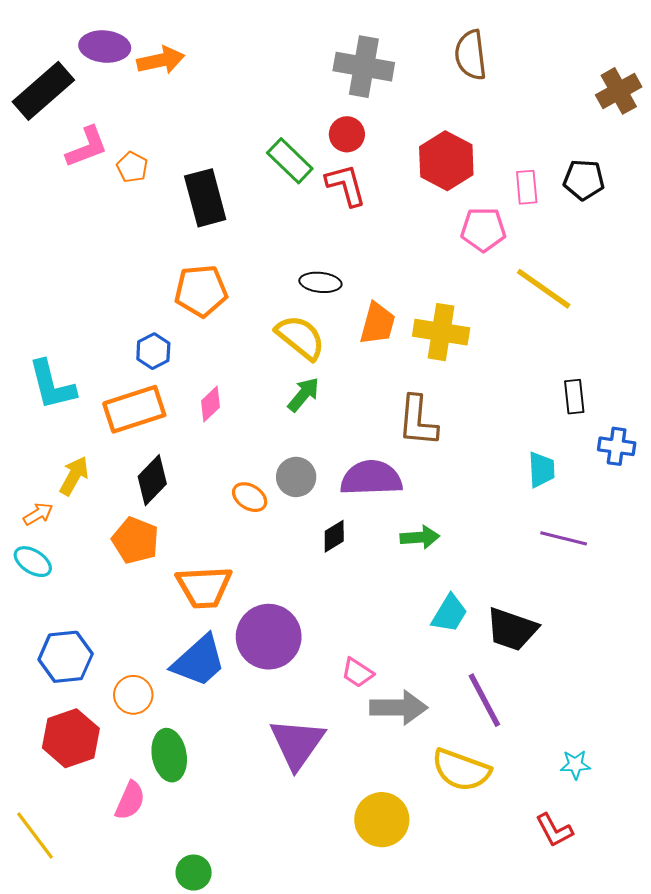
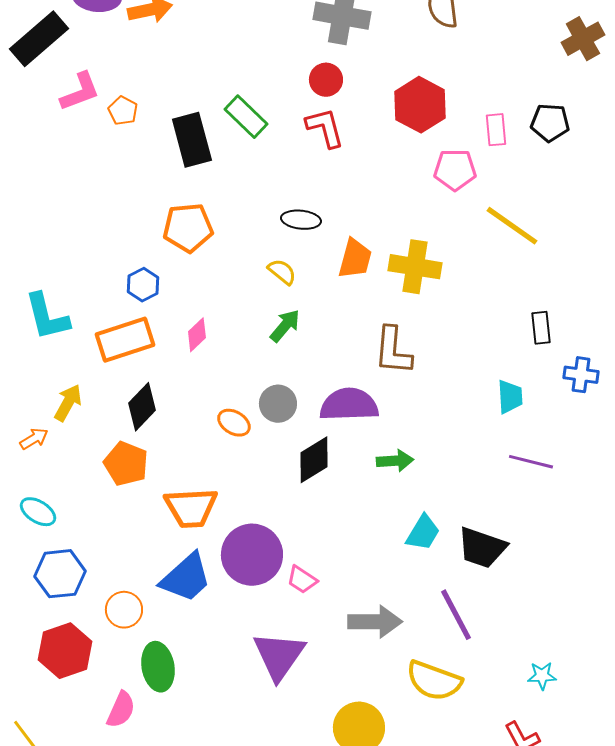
green rectangle: (290, 161) -> (246, 117), moved
yellow semicircle: (300, 337) -> (282, 272), size x0.6
black diamond: (334, 536) -> (314, 460), size x1.5
cyan ellipse: (33, 562) -> (38, 512), moved
pink trapezoid: (357, 673) -> (302, 580), moved

